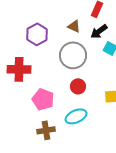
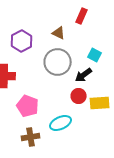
black arrow: (99, 31) -> (84, 75), moved
red circle: (78, 86) -> (79, 96), moved

